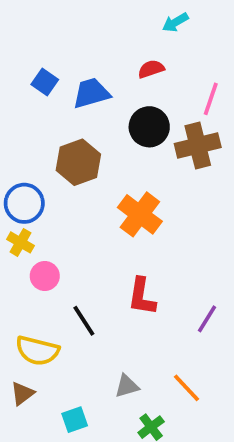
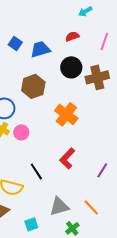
pink line: (211, 99) -> (104, 41), moved
pink circle: (45, 276) -> (21, 132), moved
red L-shape: (142, 297) -> (67, 158), turned 35
gray triangle: (127, 386) -> (59, 206), size x1.5

